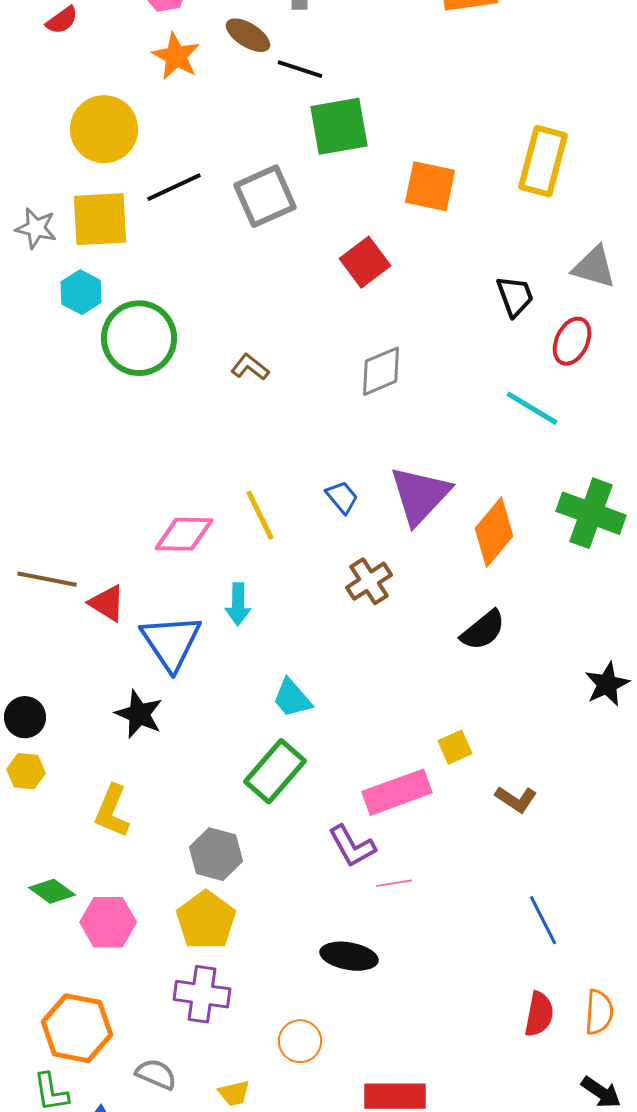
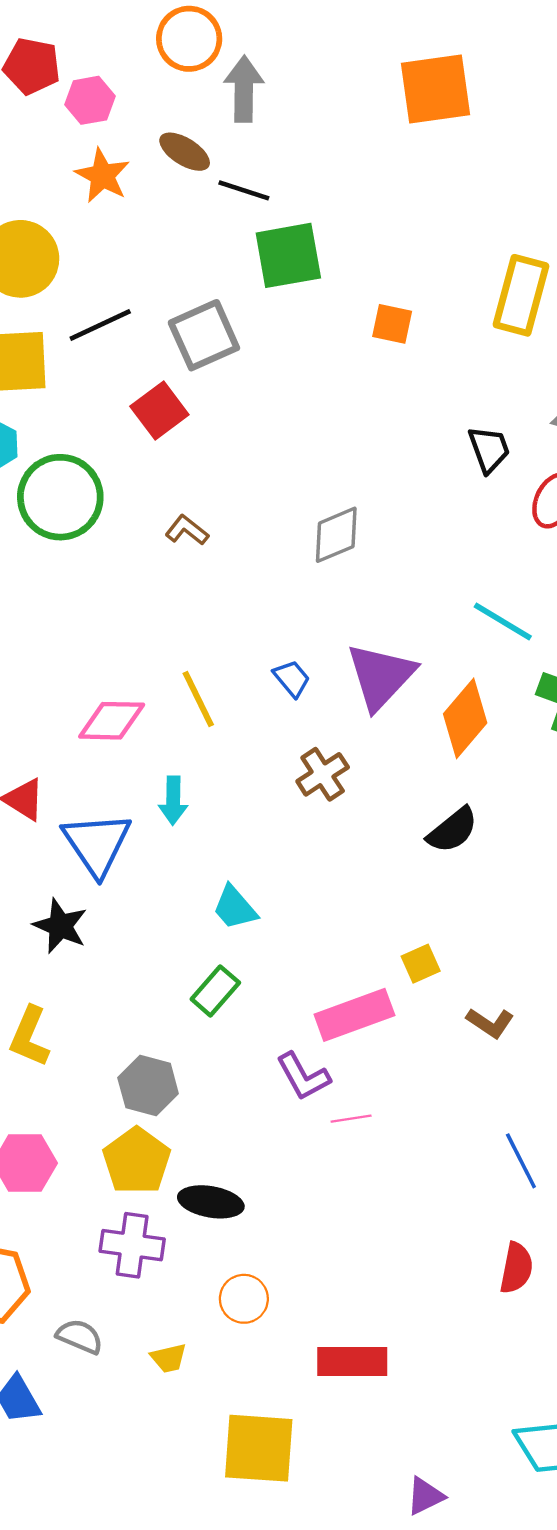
orange square: (430, 186) -> (392, 324), size x0.7
red square: (365, 262) -> (159, 411), moved
cyan line: (532, 408) -> (503, 621), moved
green rectangle: (275, 771) -> (215, 991), size x0.7
black ellipse: (349, 956) -> (211, 1202), moved

